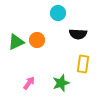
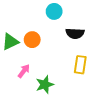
pink arrow: (29, 83) -> (24, 71), moved
green star: (61, 83) -> (45, 85), moved

